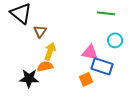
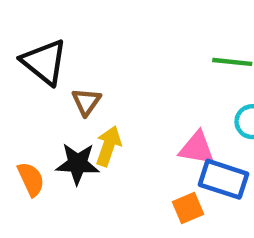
orange semicircle: (45, 66) -> (31, 179), moved, turned 77
black star: (29, 78) -> (77, 164), moved

